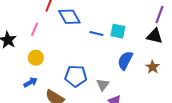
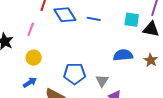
cyan square: (118, 31) -> (132, 20), moved
blue line: (96, 33) -> (94, 19), moved
blue semicircle: (125, 60) -> (123, 55), turned 60

